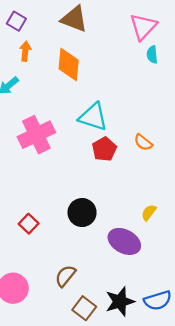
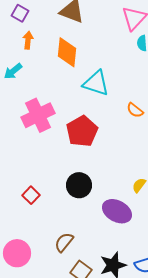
cyan triangle: (93, 117) -> (96, 83), moved
orange semicircle: (143, 142) -> (135, 110), moved
red pentagon: (104, 149) -> (82, 131), moved, size x1.4

